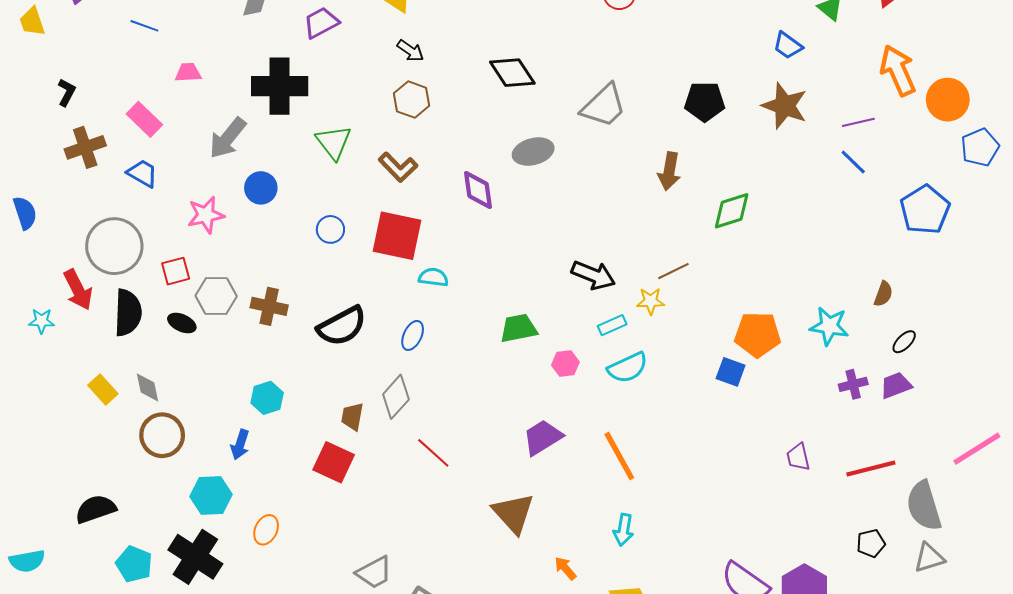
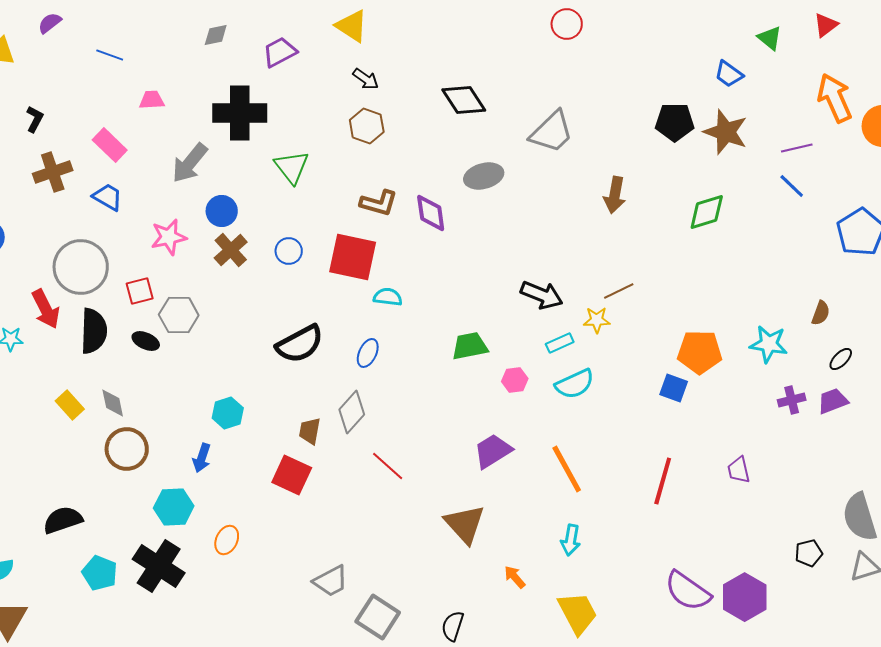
black pentagon: (705, 102) -> (675, 122), moved
brown L-shape: (398, 167) -> (379, 203), moved, turned -30
green diamond: (732, 211) -> (707, 212), moved
brown cross: (269, 306) -> (231, 250), moved, turned 36
red line: (871, 468) -> (663, 481), moved, turned -60

